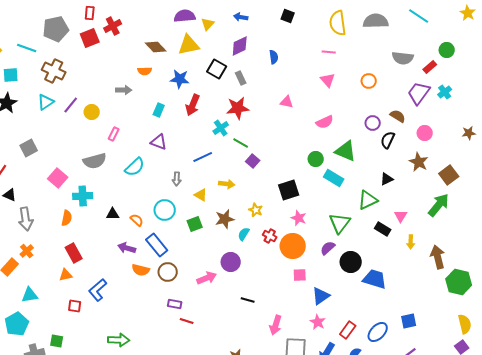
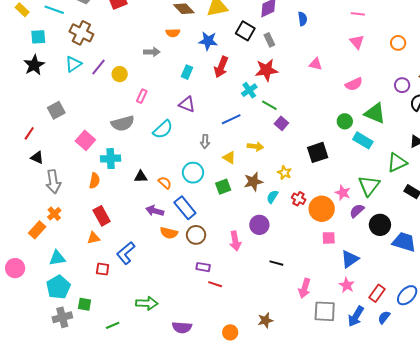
pink star: (299, 218) -> (343, 193), moved
pink arrow: (207, 278) -> (235, 241), turned 102
cyan pentagon: (17, 324) -> (58, 287), moved

